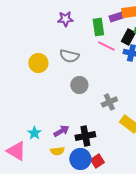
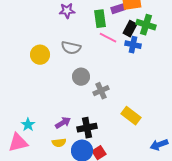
gray cross: (109, 102) -> (101, 91), moved
cyan star: (34, 133) -> (28, 125), moved
pink triangle: (16, 151) -> (18, 143), turned -45

